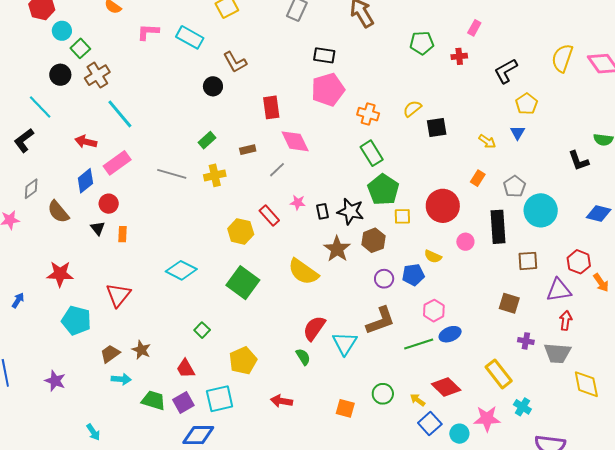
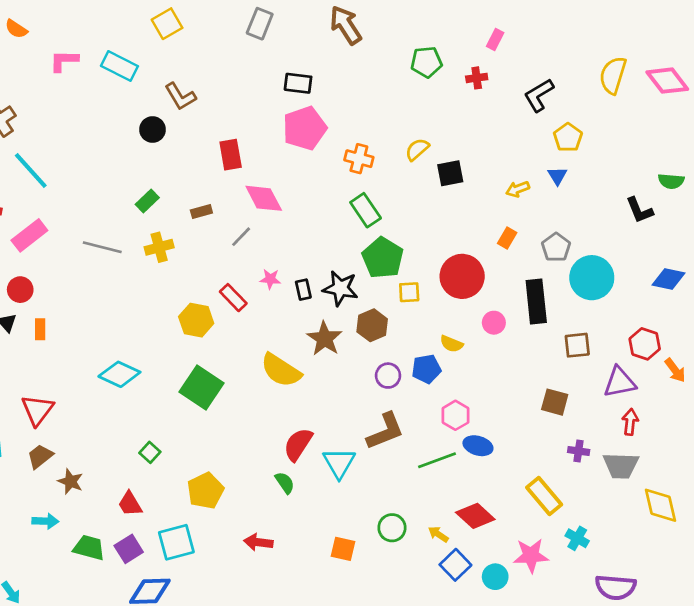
yellow arrow: (487, 141) -> (518, 189), turned 126
blue ellipse: (450, 334) -> (478, 446), turned 40
brown trapezoid: (110, 354) -> (40, 456), moved

